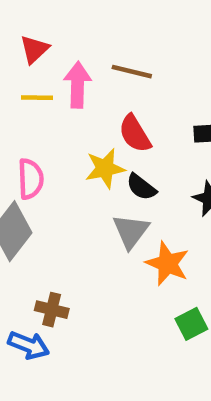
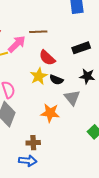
pink arrow: (78, 85) -> (17, 44), turned 60
gray triangle: (131, 231) -> (72, 98), moved
orange star: (167, 264) -> (50, 113), moved

